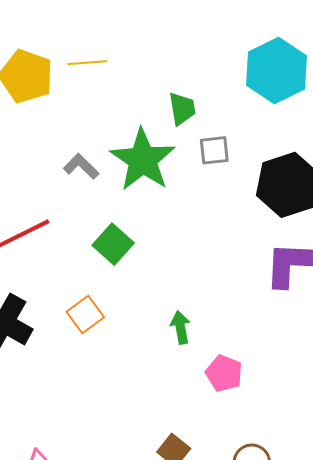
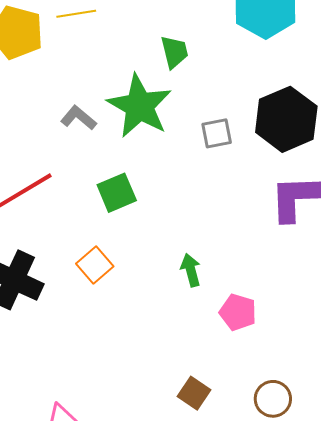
gray square: (214, 150) -> (217, 133), moved
green square: (113, 244) -> (117, 193), turned 30

